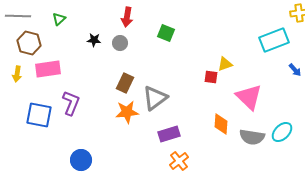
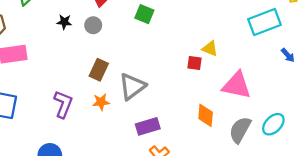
yellow triangle: (225, 64) -> (210, 49), turned 42
pink triangle: (249, 97) -> (237, 85), turned -32
purple L-shape: (71, 103) -> (63, 104), moved
orange star: (127, 112) -> (101, 102), size x0.7
gray semicircle: (252, 137) -> (240, 130), turned 110

